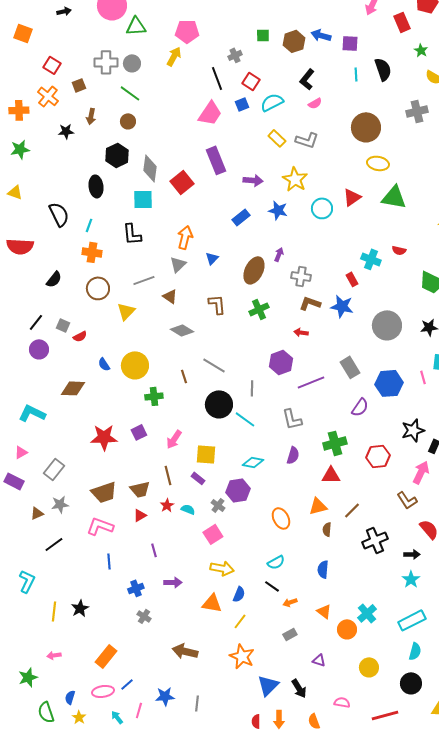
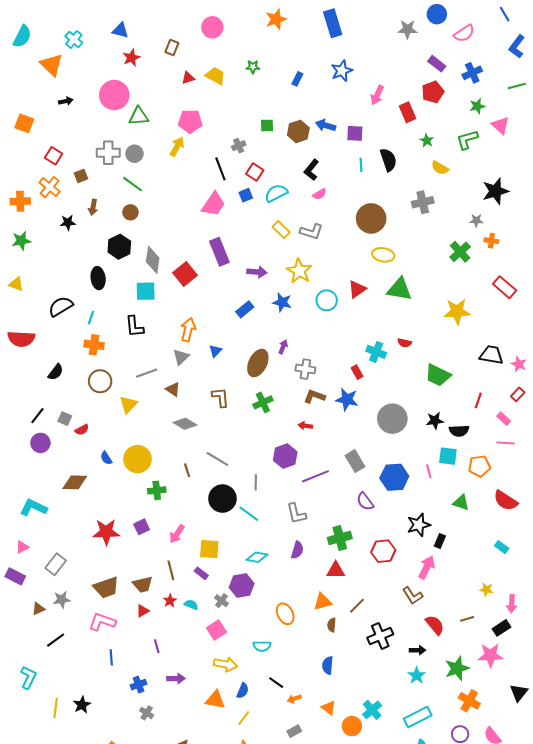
black semicircle: (59, 214) -> (61, 306), turned -95
purple semicircle: (360, 407) -> (365, 502), turned 108
cyan semicircle: (276, 562) -> (262, 646), moved, turned 30

